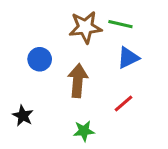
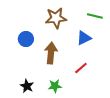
green line: (120, 24) -> (95, 16), moved
black star: (23, 116) -> (27, 86), moved

